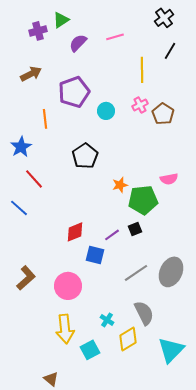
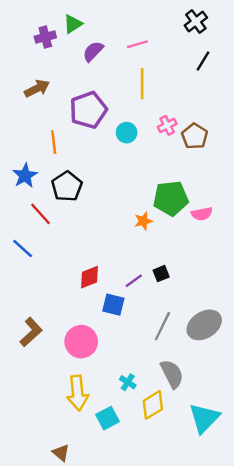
yellow line: (142, 70) -> (142, 84), moved
black pentagon: (85, 156) -> (67, 186), moved
green pentagon: (143, 200) -> (171, 198), moved
gray ellipse: (171, 272) -> (204, 325), turned 32
gray line: (136, 273) -> (162, 326), turned -30

